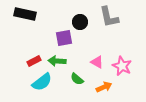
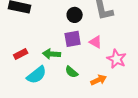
purple square: (64, 38) -> (73, 39), moved
red rectangle: (34, 61) -> (21, 54), moved
pink triangle: (97, 62) -> (96, 42), moved

